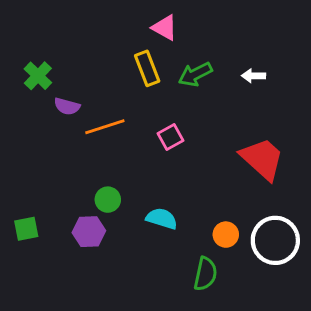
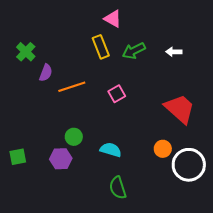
purple semicircle: (67, 106) -> (46, 73), turned -84
orange circle: (226, 235) -> (163, 149), moved
green semicircle: (205, 274) -> (118, 188), moved, turned 150

